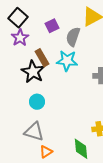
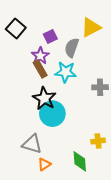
purple star: (20, 38) -> (40, 56), moved
black star: (33, 72) -> (44, 98), moved
cyan circle: (37, 102) -> (52, 114), moved, size x1.6

